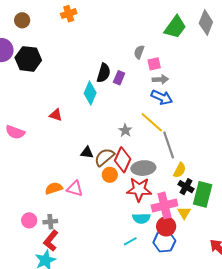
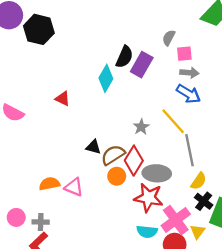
purple rectangle: (119, 78) -> (142, 65), size x1.5
pink cross: (164, 205) -> (176, 220), turned -30

